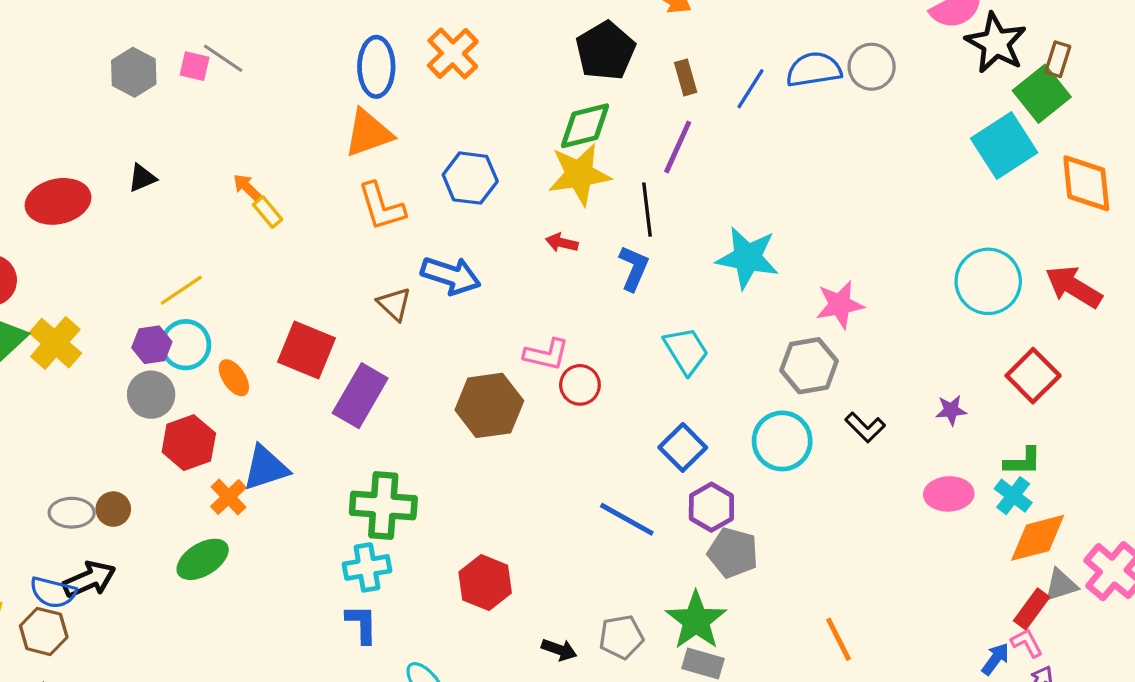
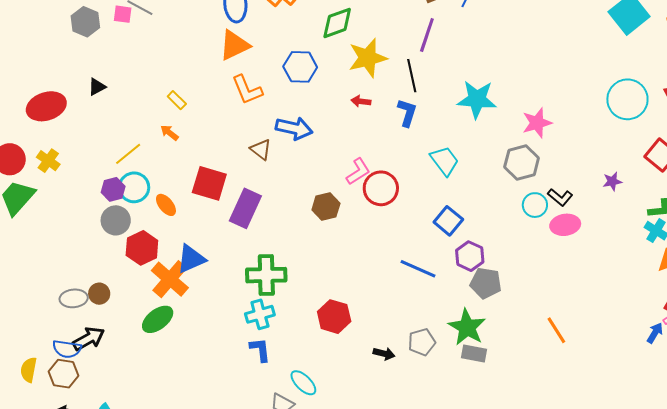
green diamond: (585, 126) -> (337, 23), moved
orange arrow: (247, 187) -> (169, 133), moved
yellow cross: (55, 343) -> (48, 161), moved, size x0.7
pink L-shape: (546, 354) -> (358, 171), turned -40
red circle: (580, 385) -> (381, 188), size x1.4
brown hexagon: (489, 405) -> (326, 207), size x0.7
cyan circle: (782, 441) -> (535, 205), moved, size x0.7
pink ellipse: (949, 494) -> (565, 225), moved
orange cross: (228, 497) -> (170, 279), size x1.6

